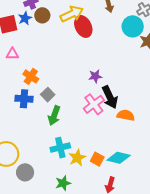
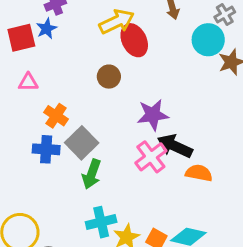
brown circle: (42, 15) -> (109, 77), moved
purple star: (95, 76) -> (153, 115), size x1.5
gray square: (48, 95) -> (82, 143), size x1.5
black arrow: (110, 97) -> (175, 146), turned 140

